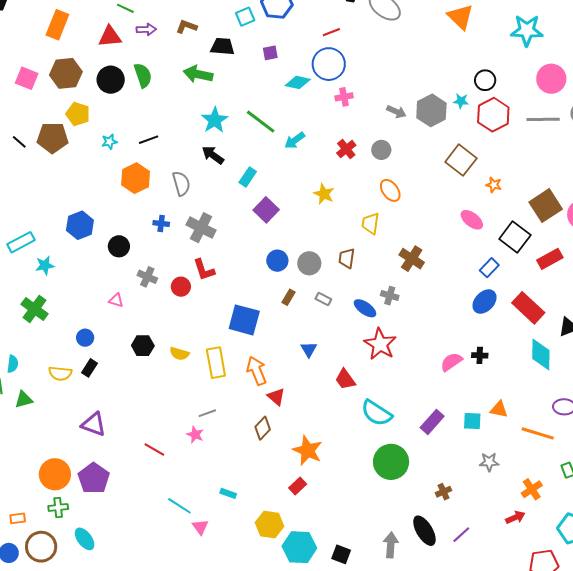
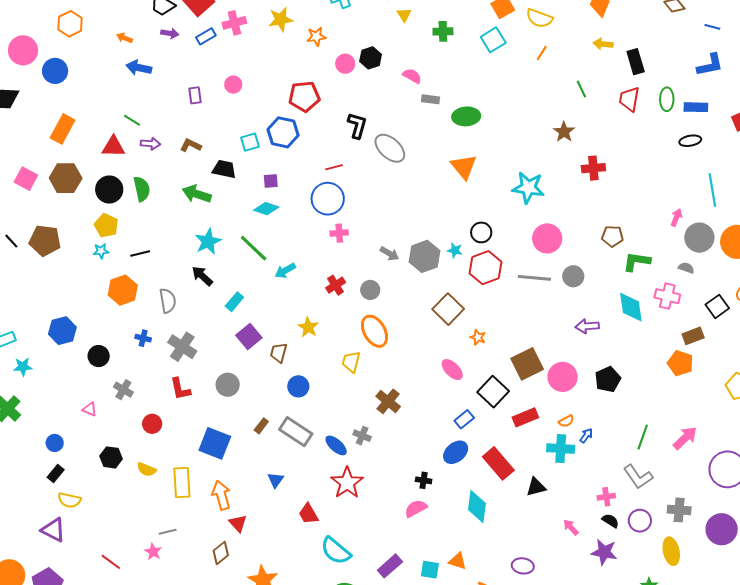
cyan diamond: (298, 82) -> (266, 209), moved
yellow pentagon: (78, 114) -> (106, 225), moved
orange ellipse: (390, 190) -> (374, 331), size x1.4
brown trapezoid: (347, 258) -> (279, 353), moved
blue circle: (277, 261) -> (298, 386), moved
gray circle: (309, 263) -> (228, 385), moved
red circle: (181, 287) -> (152, 424), moved
gray rectangle: (323, 299) -> (296, 432), size x2.0
black cross: (480, 355) -> (424, 480), moved
cyan diamond: (541, 355) -> (477, 507), moved
yellow semicircle: (60, 373) -> (69, 500), moved

